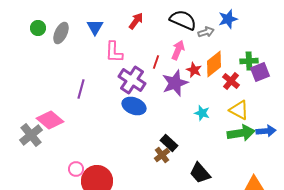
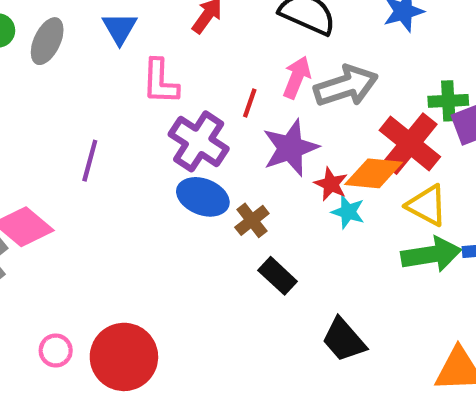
gray arrow: (206, 32) -> (346, 86), moved, size x1.8
orange diamond: (214, 64) -> (374, 173), moved, turned 44
red star: (194, 70) -> (331, 184), moved
red cross: (231, 81) -> (410, 144), size x1.6
brown cross: (162, 155) -> (252, 220), moved
pink circle: (76, 169) -> (56, 351), moved

